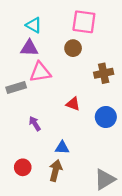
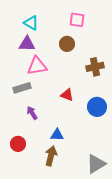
pink square: (84, 22) -> (77, 20), size x0.7
gray rectangle: (16, 87) -> (22, 88), moved
red circle: (23, 167) -> (18, 144), moved

